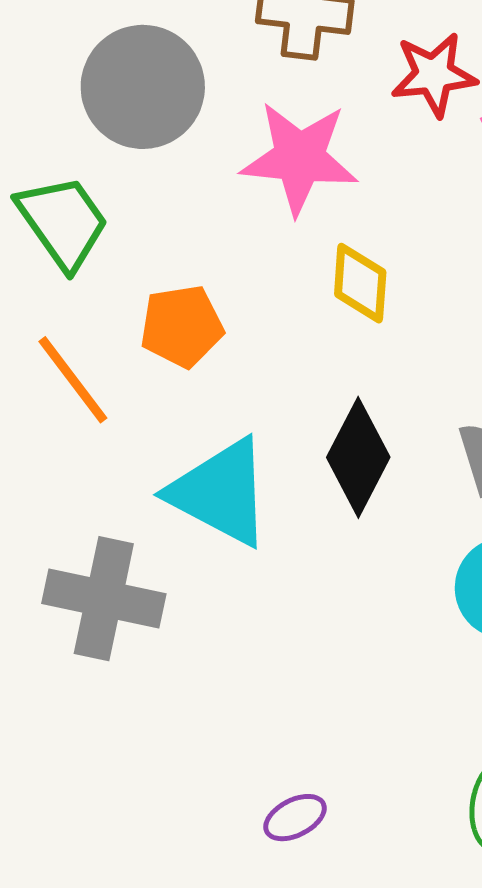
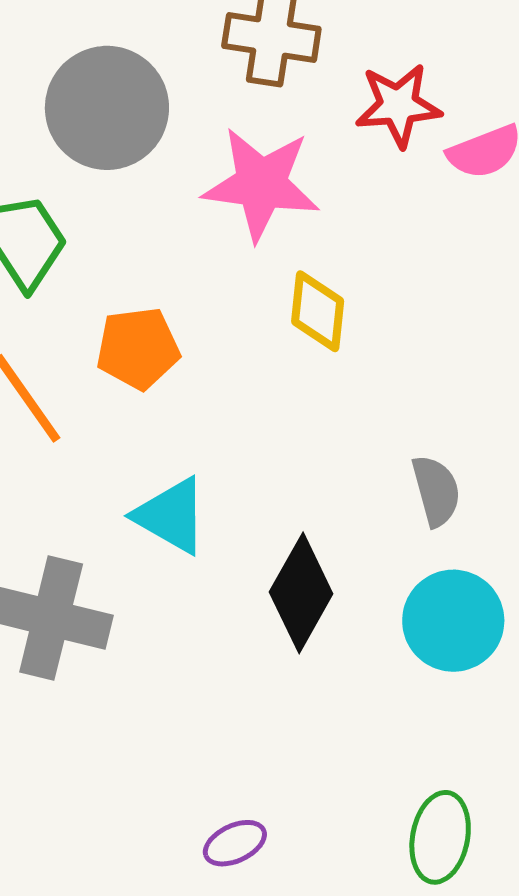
black diamond: (358, 457) -> (301, 593), moved
cyan triangle: (220, 492) -> (171, 516), size x0.7

